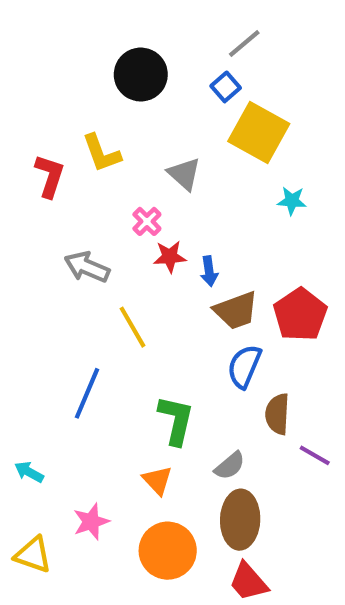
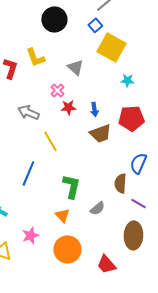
blue arrow: (209, 271) -> (94, 109), moved
red pentagon: (300, 315) -> (131, 118), moved, turned 30
blue semicircle: (244, 366) -> (138, 163), moved
brown ellipse: (240, 520) -> (133, 235), moved

